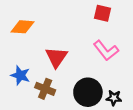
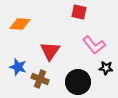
red square: (103, 13) -> (79, 12), moved
black star: (114, 98) -> (106, 68), moved

